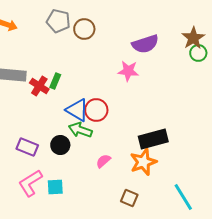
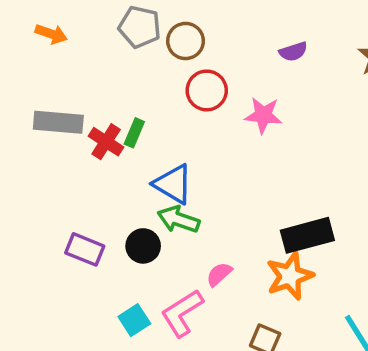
purple semicircle: (145, 44) -> (293, 52), moved, size x0.6
red circle: (96, 110) -> (207, 90), moved
pink L-shape: (30, 183) -> (182, 313), moved
cyan square: (55, 187) -> (134, 320), turned -30

